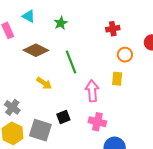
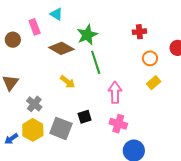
green star: (61, 23) -> (87, 35), moved, size x1.5
yellow rectangle: (117, 79) -> (154, 83), moved, turned 40

